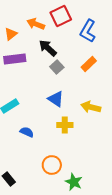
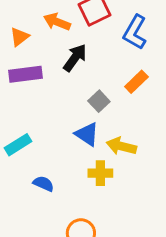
black arrow: (48, 48) -> (75, 58), turned 84
gray square: (57, 67) -> (99, 101), moved
yellow arrow: (91, 107) -> (121, 146), moved

